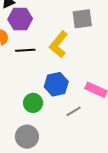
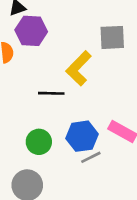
black line: (25, 50) -> (51, 93), moved
blue hexagon: (56, 84) -> (82, 136), moved

